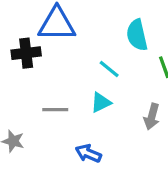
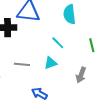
cyan semicircle: (137, 35) -> (70, 14), moved

